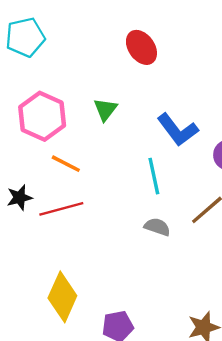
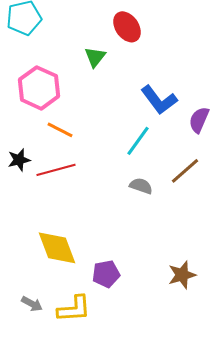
green triangle: (105, 109) -> (95, 57), moved
cyan line: (154, 176) -> (138, 141), turned 48
yellow diamond: (62, 297) -> (57, 248), turned -45

